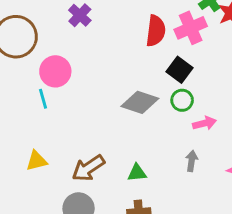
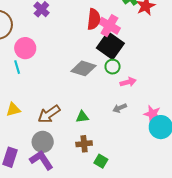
pink cross: (191, 28) -> (109, 26), moved, turned -35
black square: (180, 70) -> (110, 46), size x1.5
gray arrow: (192, 161) -> (120, 108), turned -120

